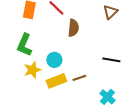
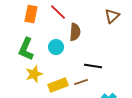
cyan circle: (54, 60) -> (56, 47), moved
black line: (111, 60) -> (93, 66), moved

